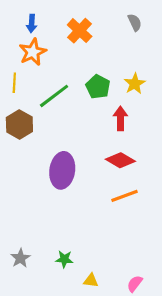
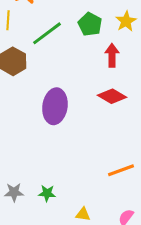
orange line: (124, 196) -> (121, 170), moved
gray star: (20, 258) -> (14, 192), turned 30
green star: (64, 259) -> (47, 193), moved

